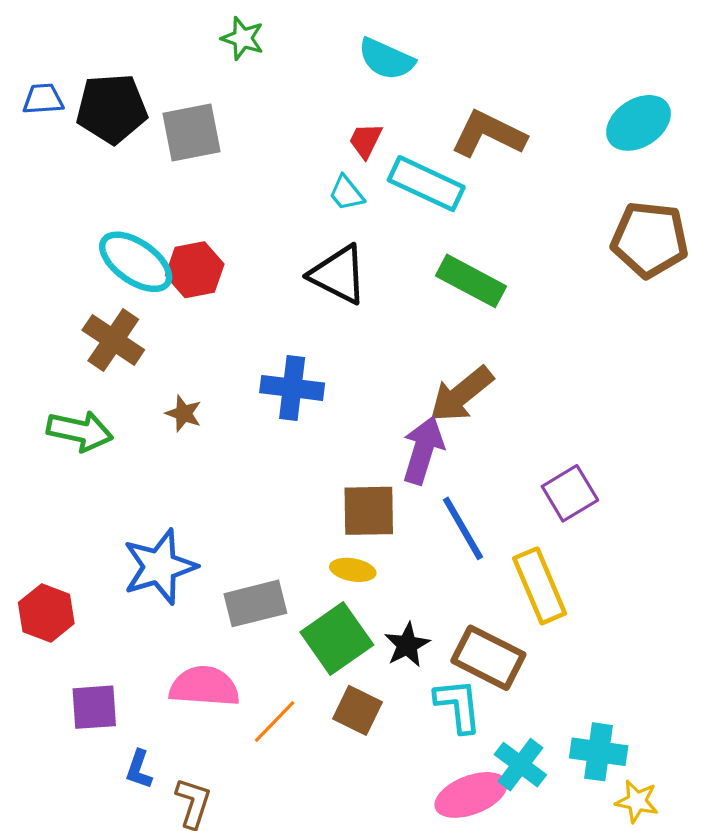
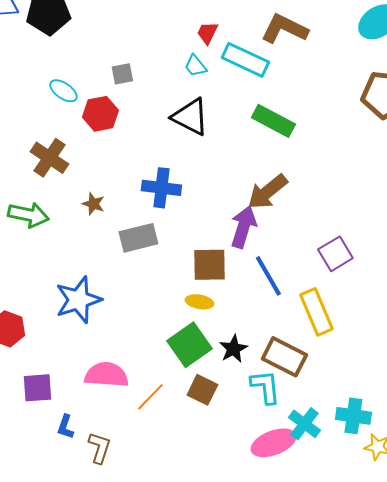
gray square: (192, 132) -> (122, 74), moved, size x0.6
cyan ellipse: (136, 262) -> (63, 91), moved, size x0.6
gray rectangle: (255, 603) -> (138, 238), moved

